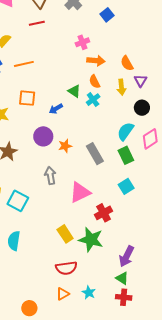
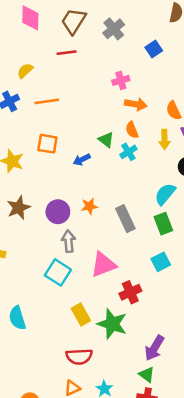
purple circle: (43, 136) -> (58, 212), moved
cyan square: (18, 201) -> (58, 272), moved
cyan semicircle: (14, 241) -> (17, 318), turned -30

